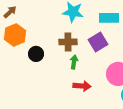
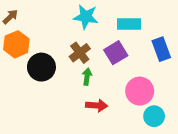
brown cross: (68, 42) -> (80, 53), turned -36
black circle: (36, 54) -> (41, 67), size x1.5

